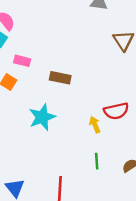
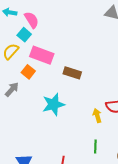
pink rectangle: (22, 61) -> (42, 55), size x1.6

